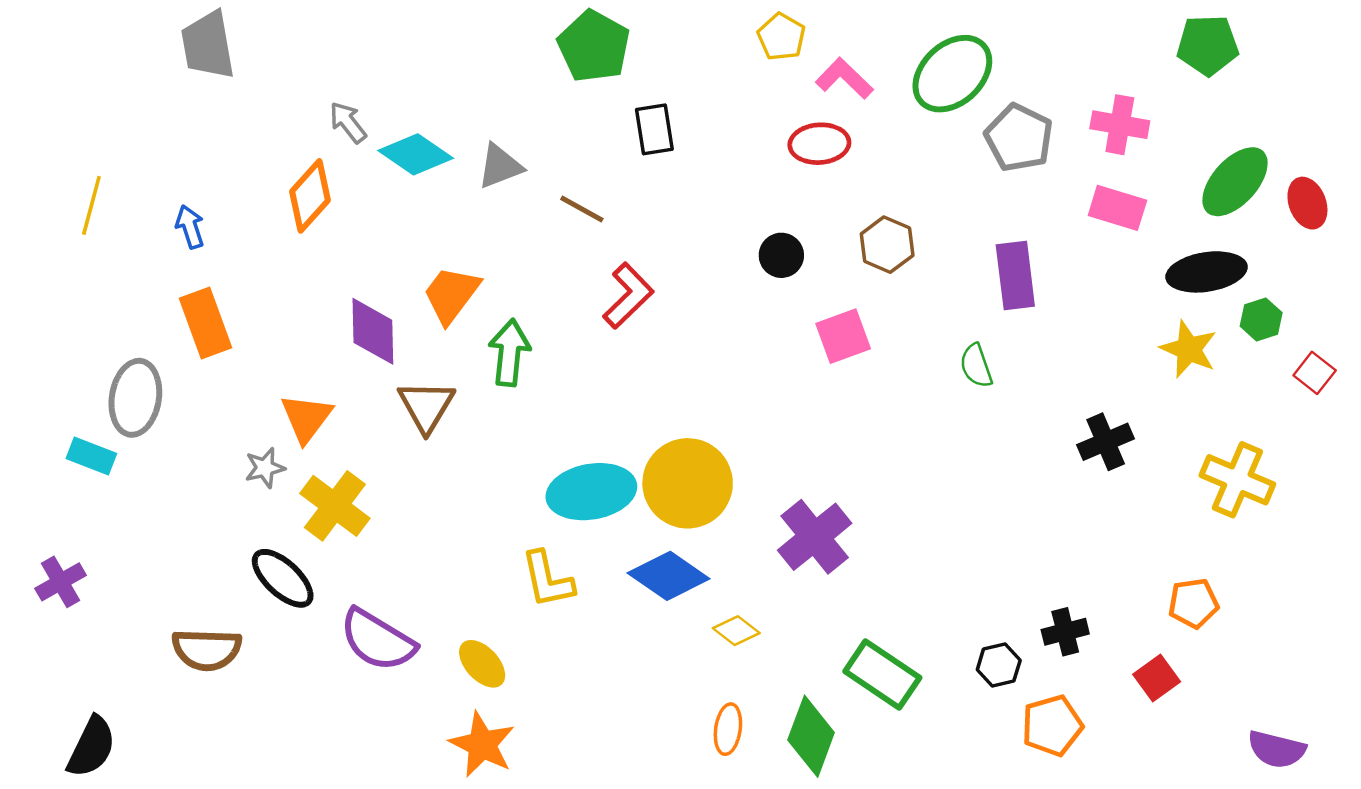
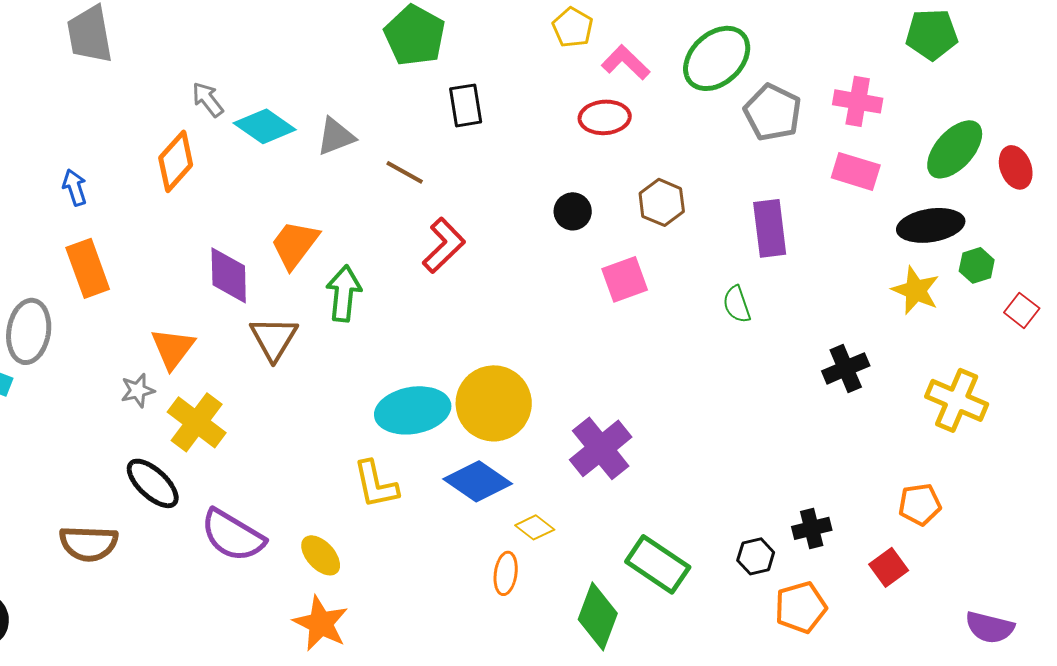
orange ellipse: (728, 729) -> (506, 573), moved

